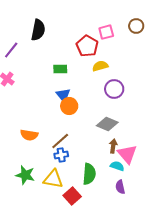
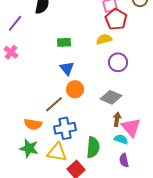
red pentagon: (87, 46) -> (116, 19), moved
orange circle: (69, 106) -> (75, 89), moved
orange semicircle: (29, 135) -> (33, 124), moved
brown line: (60, 141) -> (54, 104), moved
blue cross: (61, 155) -> (65, 128), size x1.5

